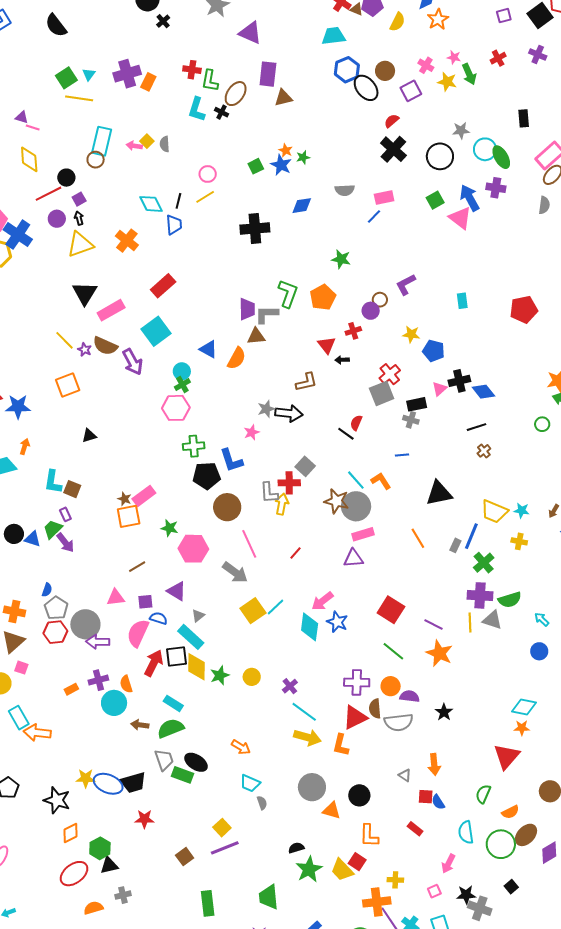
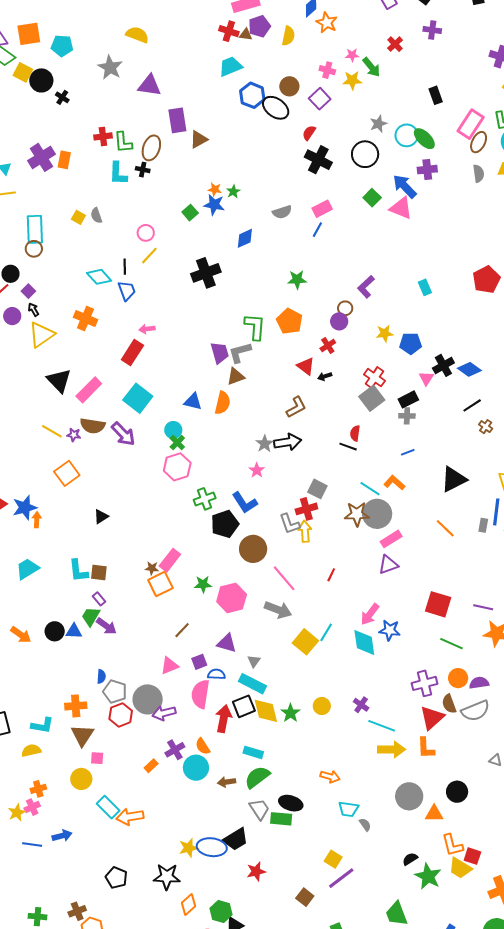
pink arrow: (134, 146) -> (147, 329), moved
orange arrow: (25, 447) -> (37, 520), moved
orange L-shape: (369, 836) -> (452, 845), moved

